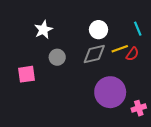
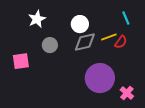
white circle: (99, 30) -> (80, 24), moved
pink cross: (139, 108) -> (127, 93), turned -32

